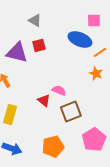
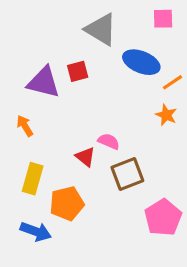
gray triangle: (35, 20) -> (101, 30), moved, size x1.6
pink square: (94, 20) -> (163, 19), moved
orange pentagon: (53, 146) -> (67, 203), moved

